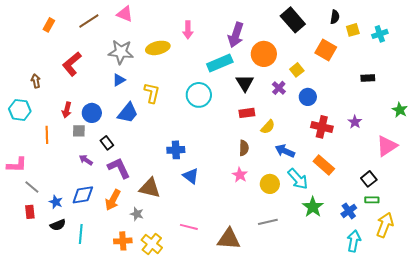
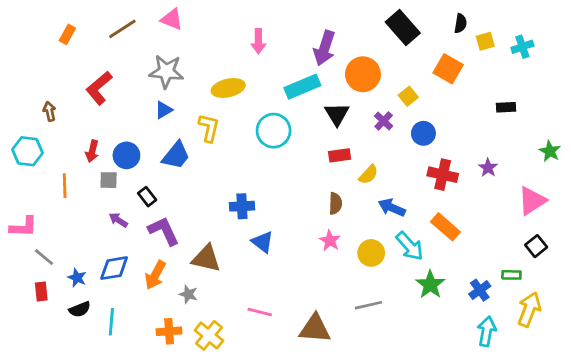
yellow ellipse: (158, 48) -> (228, 88), moved
black square: (369, 179) -> (536, 246), moved

